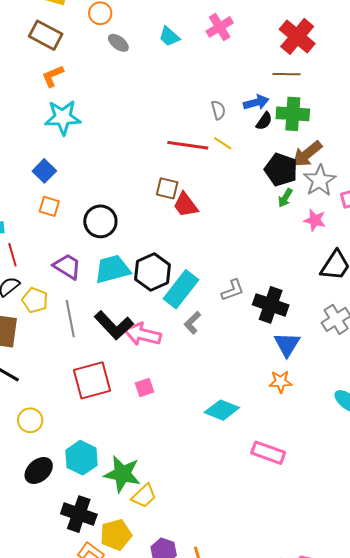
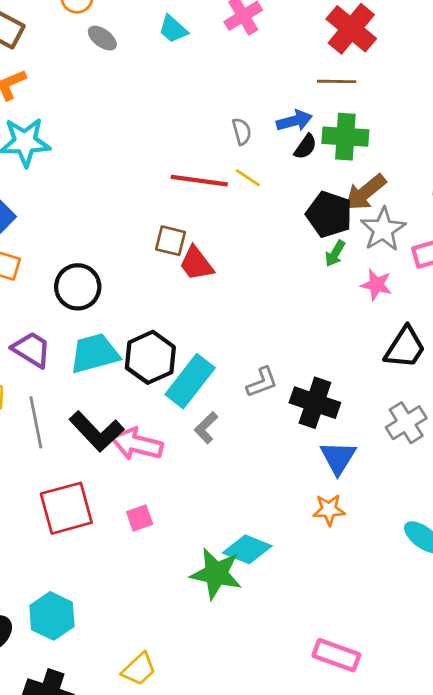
pink rectangle: (268, 453) -> (336, 655), moved
green star: (122, 474) -> (216, 574), moved

